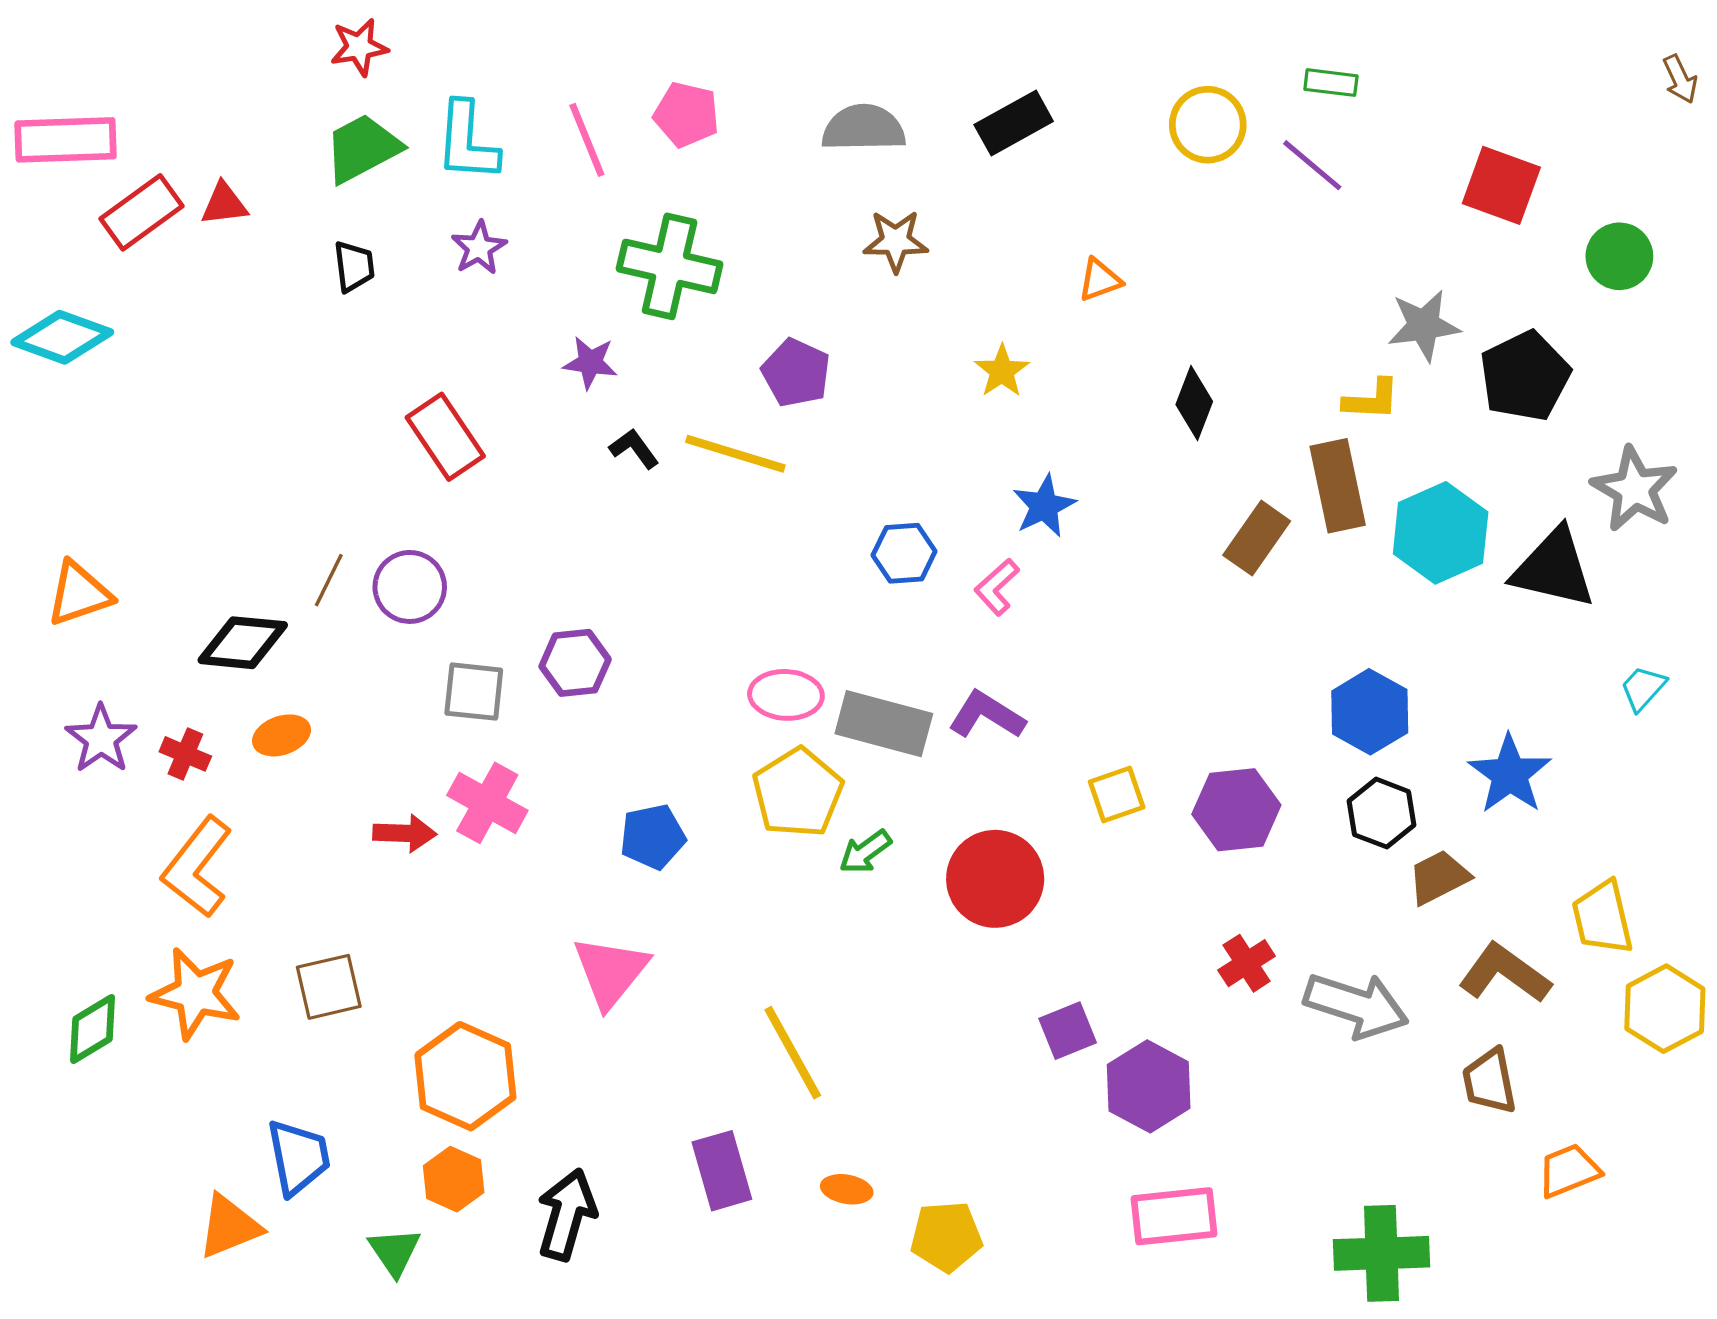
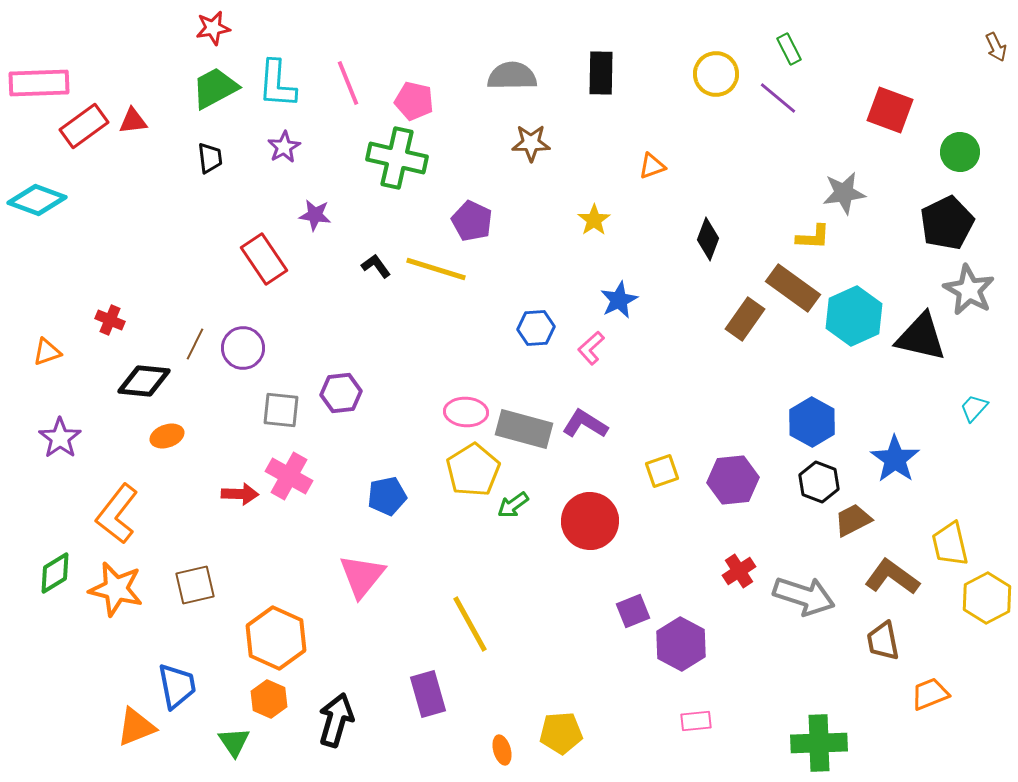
green rectangle: (1331, 83) -> (789, 49), turned 56
pink pentagon: (686, 115) -> (414, 101), moved
black rectangle: (1014, 123) -> (601, 73), turned -60
purple star: (590, 363) -> (315, 215), moved
black pentagon: (1525, 376) -> (947, 223), moved
brown rectangle: (1338, 486) -> (793, 288), turned -42
orange triangle: (79, 594) -> (47, 352), size x0.7
red cross: (185, 754) -> (110, 320), moved
green diamond: (93, 1029) -> (55, 573), moved
orange ellipse: (847, 1189) -> (502, 750), moved, turned 64
pink rectangle: (1174, 1216) -> (696, 721), size x0.6

